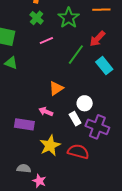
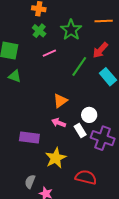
pink arrow: (46, 112) -> (59, 123), moved
red semicircle: (78, 152) -> (86, 177), moved
gray semicircle: (24, 168) -> (30, 182), turned -72

